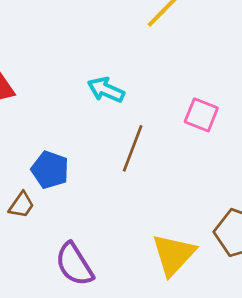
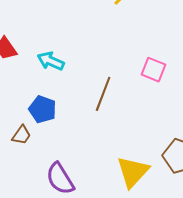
cyan arrow: (106, 90) -> (51, 61), moved

